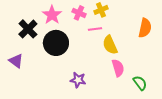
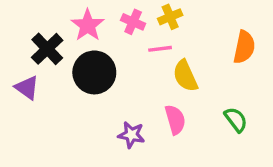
purple triangle: (16, 61) -> (27, 88), moved
pink semicircle: (118, 68) -> (175, 120), moved
green semicircle: (140, 83) -> (236, 120), moved

